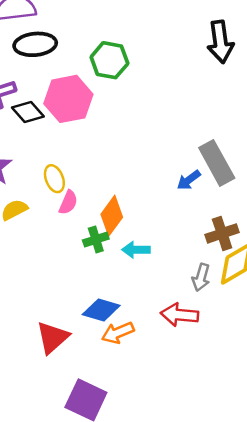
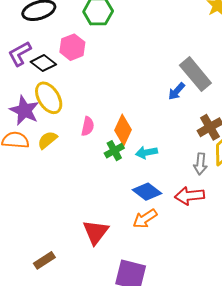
pink hexagon: (68, 99) -> (72, 47), size x0.7
yellow ellipse: (54, 179) -> (49, 98), moved, size x1.5
blue diamond: (101, 310) -> (147, 192), moved, turned 32

